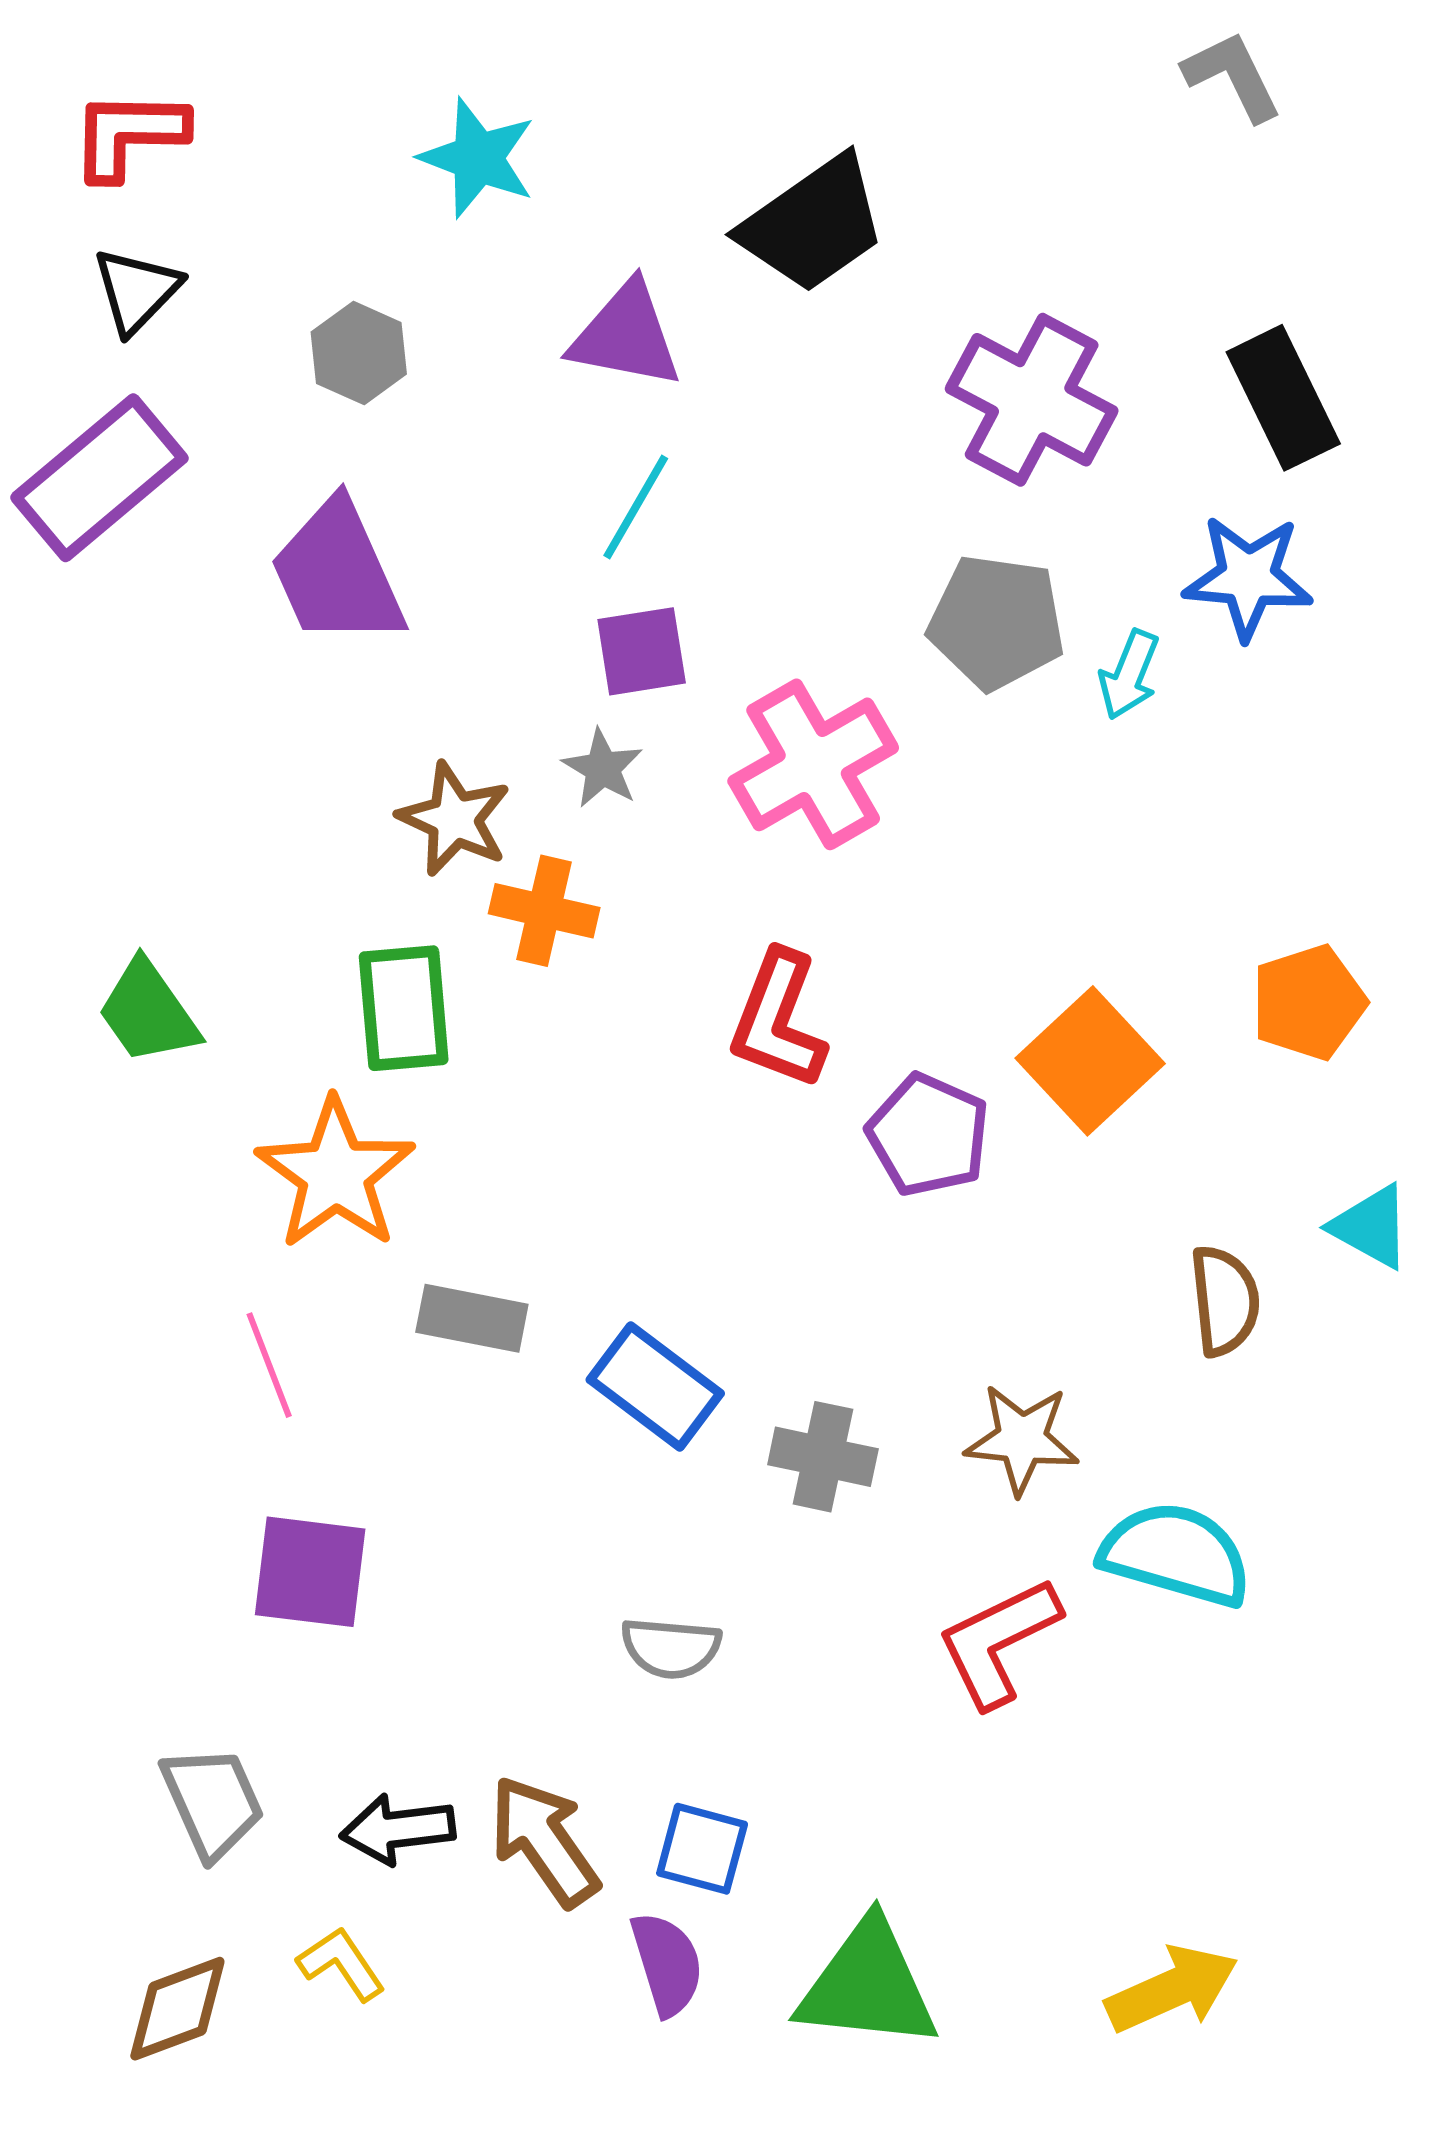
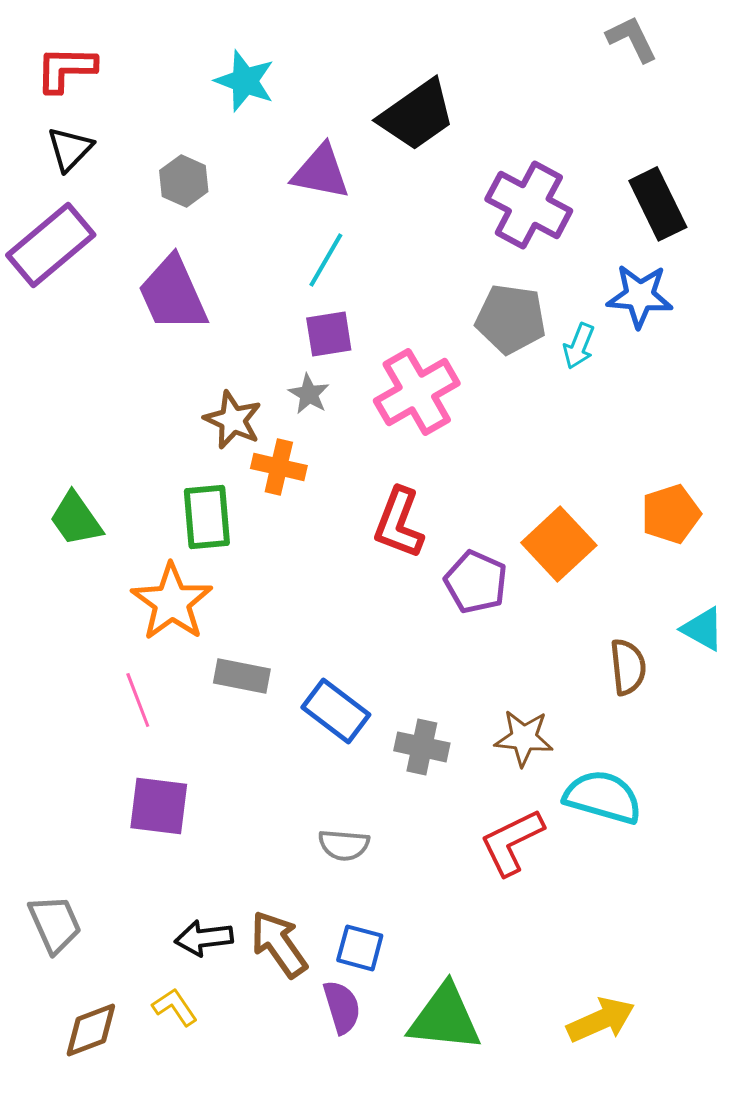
gray trapezoid: (213, 1802) -> (55, 924), moved

